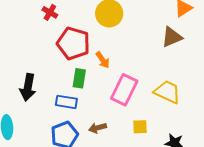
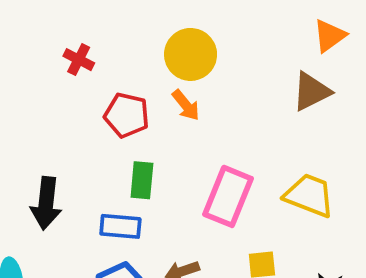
red pentagon: (73, 43) -> (127, 115), size x0.7
orange arrow: (103, 60) -> (186, 105), moved

